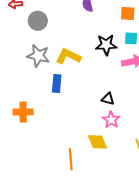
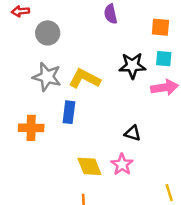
orange cross: (23, 112) -> (31, 128), moved
pink star: (111, 120) -> (122, 164), moved
yellow diamond: (98, 142) -> (89, 166), moved

